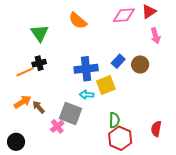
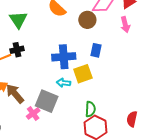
pink arrow: (156, 36) -> (125, 25), moved
blue rectangle: (118, 61) -> (96, 50), turned -32
brown circle: (140, 65) -> (87, 20), moved
brown arrow: (39, 107) -> (15, 94), size x1.5

